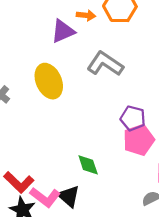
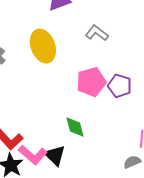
gray L-shape: (105, 64) -> (97, 33), size x0.7
pink pentagon: (139, 140) -> (91, 82), moved

